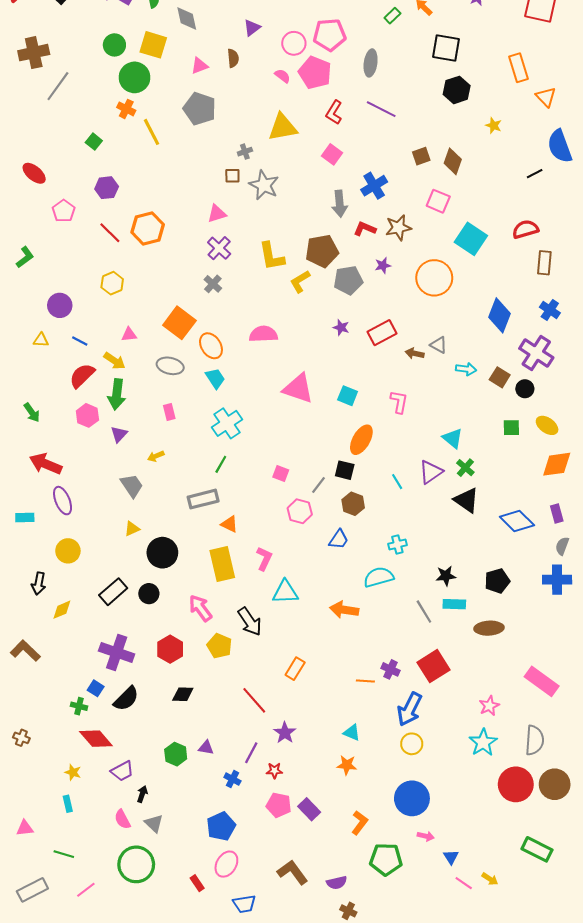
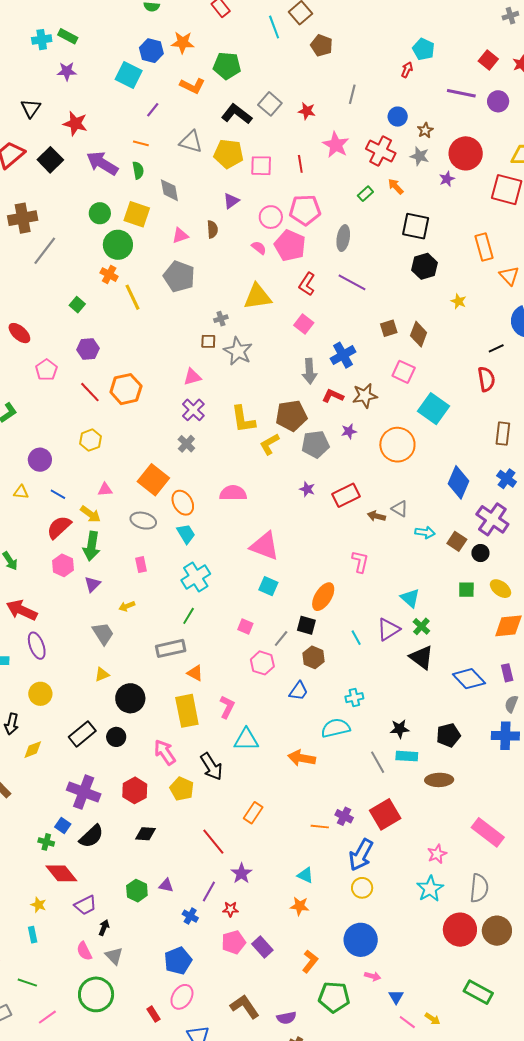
red semicircle: (525, 229) -> (486, 379), moved, turned 95
cyan square: (348, 396) -> (268, 586), moved
pink pentagon: (279, 805) -> (234, 942), turned -30

